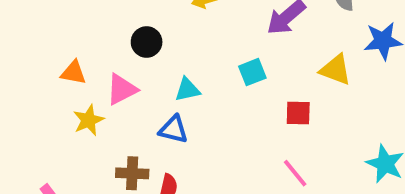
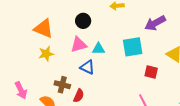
cyan square: (252, 72) -> (133, 47), size x1.5
orange triangle: (74, 73) -> (44, 29), size x1.5
pink triangle: (122, 89) -> (79, 45), moved

